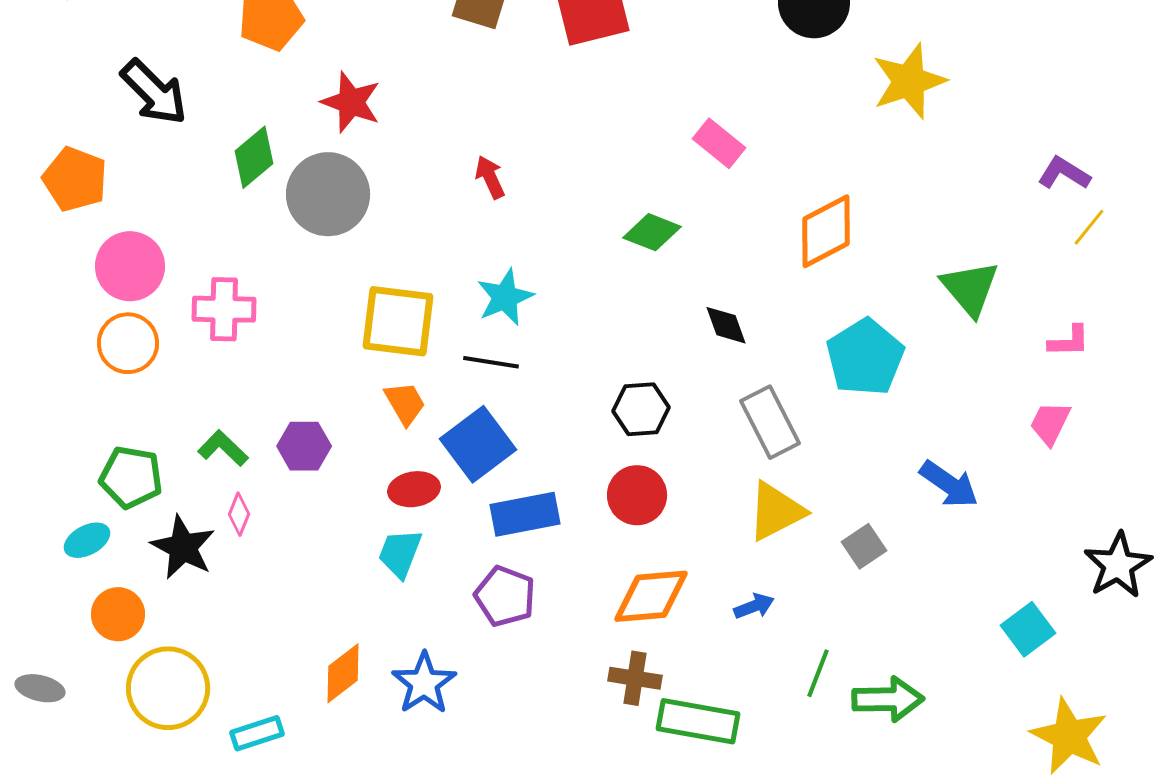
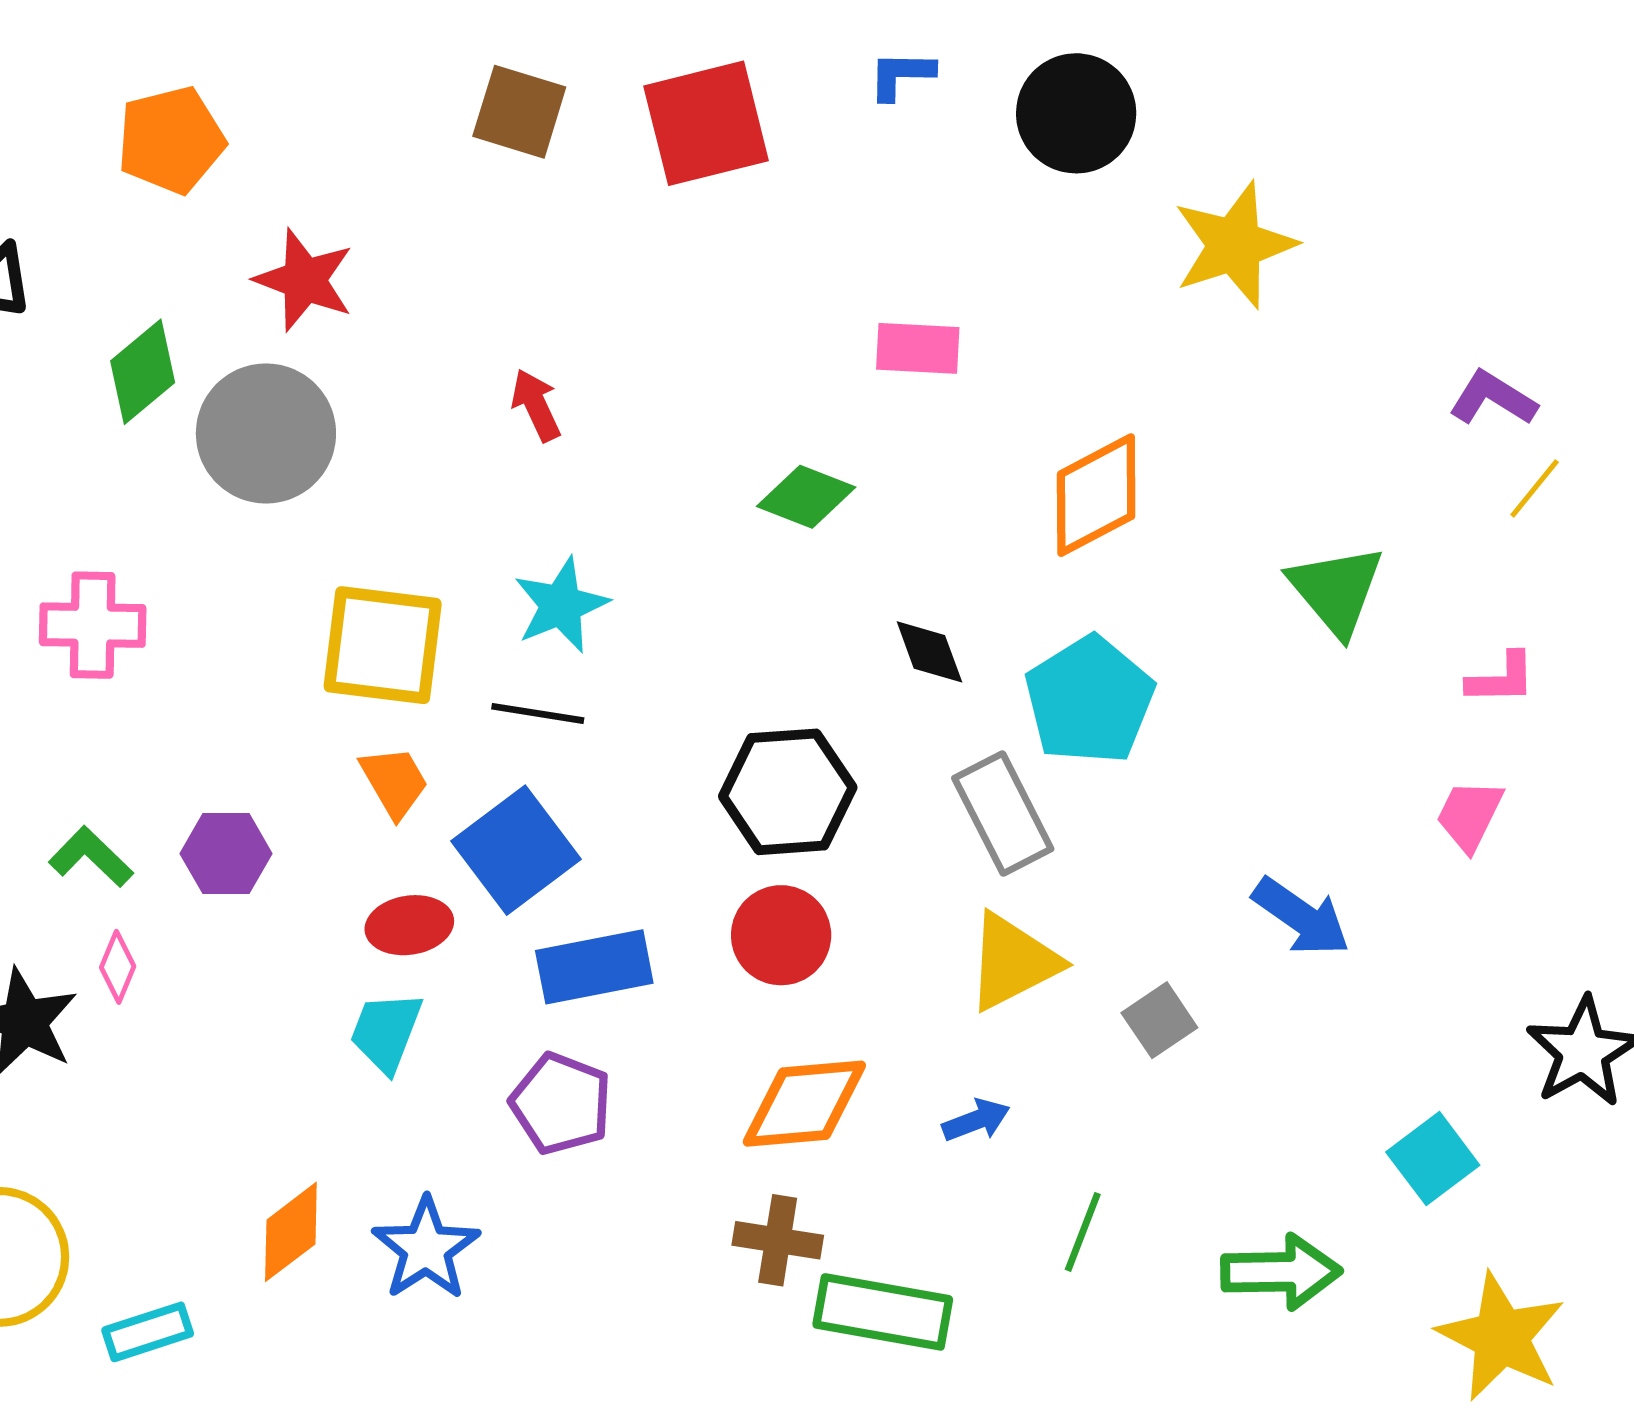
pink rectangle: (719, 143) -> (918, 348), turned -36
cyan pentagon: (865, 357) -> (1089, 700), moved
black hexagon: (641, 409) -> (788, 792), size x1.4
green arrow: (888, 699) -> (1281, 1272), moved

